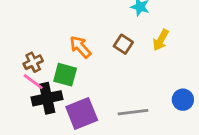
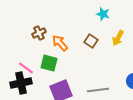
brown cross: (33, 62) -> (39, 33), moved
black cross: (47, 98) -> (21, 83), moved

